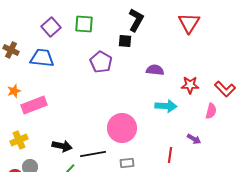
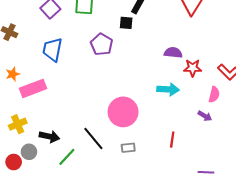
blue trapezoid: (42, 58) -> (52, 50), moved, turned -85
purple semicircle: (155, 70) -> (173, 53), moved
purple arrow: (194, 139) -> (205, 116), moved
black arrow: (62, 146) -> (49, 136), moved
black line: (93, 154) -> (93, 139), turned 60

